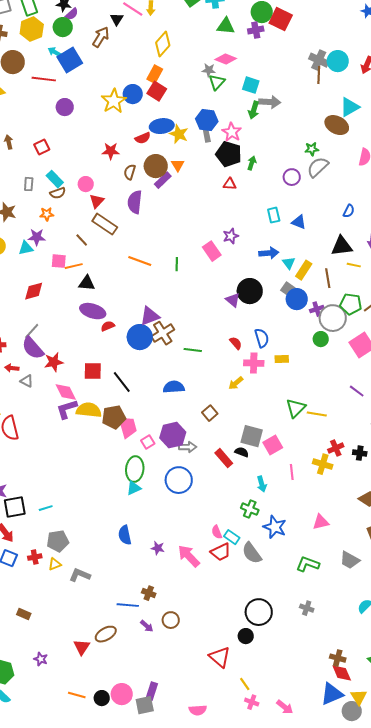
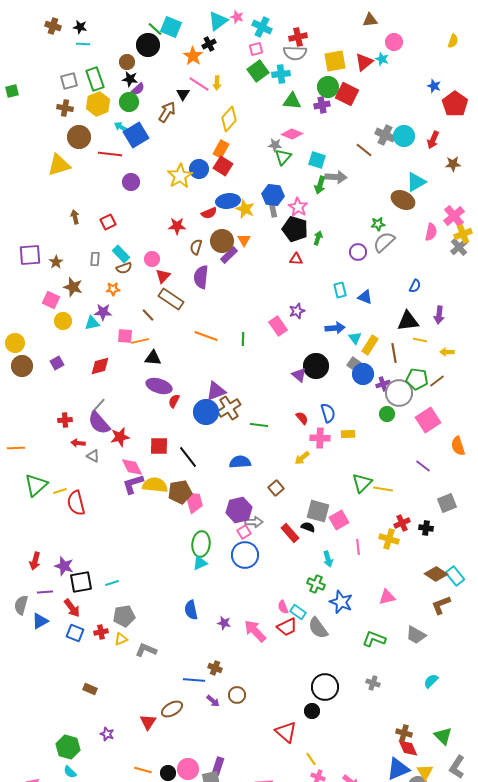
brown line: (319, 75) -> (364, 150), moved, turned -54
red semicircle: (108, 326) -> (174, 401), turned -40
pink square: (148, 442) -> (244, 532), moved

